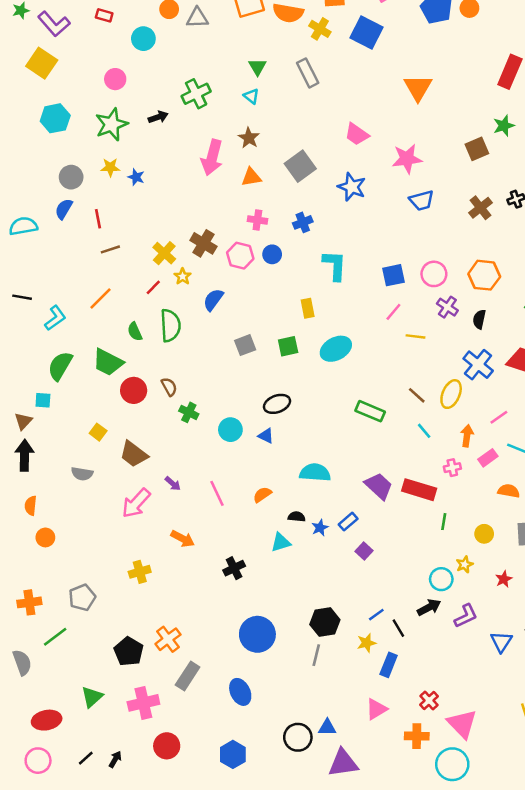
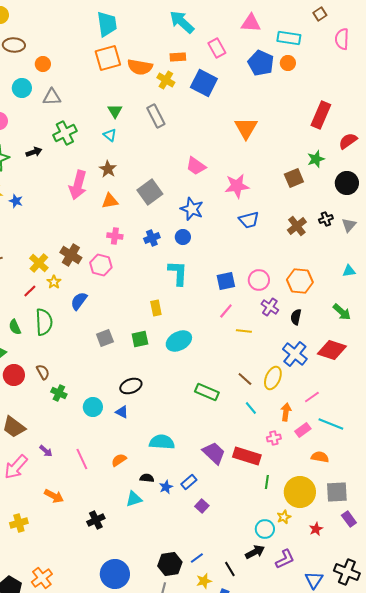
gray triangle: (197, 18) -> (52, 97), moved
blue circle: (272, 254) -> (183, 237), moved
yellow circle: (484, 534) -> (300, 492), size x2.0
blue line: (376, 615) -> (197, 558), moved

